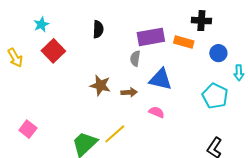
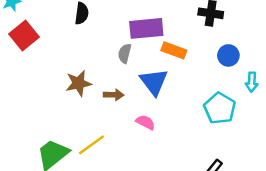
orange rectangle: (184, 42) -> (174, 50), moved
blue triangle: (161, 79) -> (154, 82), turned 35
brown star: (100, 85) -> (79, 83), turned -30

